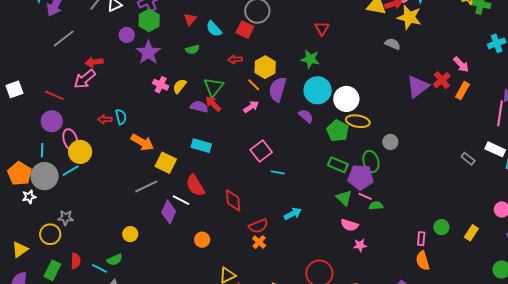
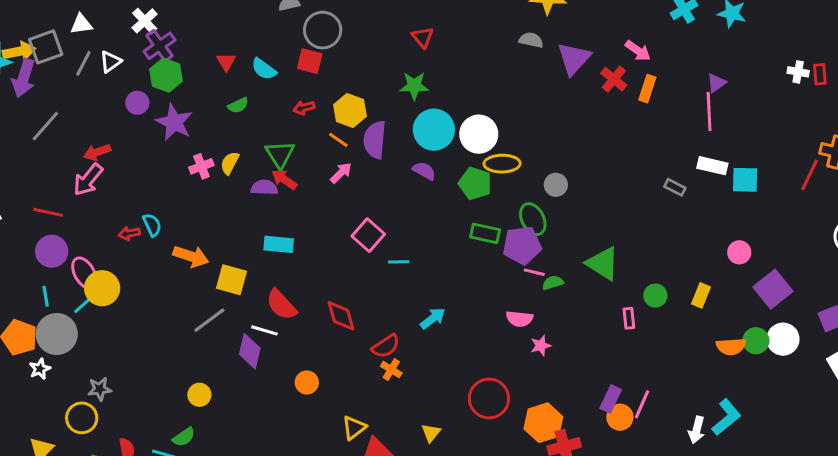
pink cross: (161, 85) -> (201, 166), turned -35
purple triangle: (418, 87) -> (574, 59), moved
cyan line: (71, 171) -> (85, 303), moved
green triangle: (344, 198) -> (603, 263), moved, size x1.4
orange semicircle: (423, 261) -> (731, 346), moved, turned -66

